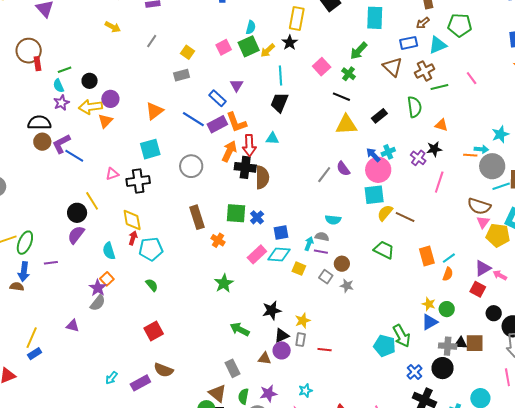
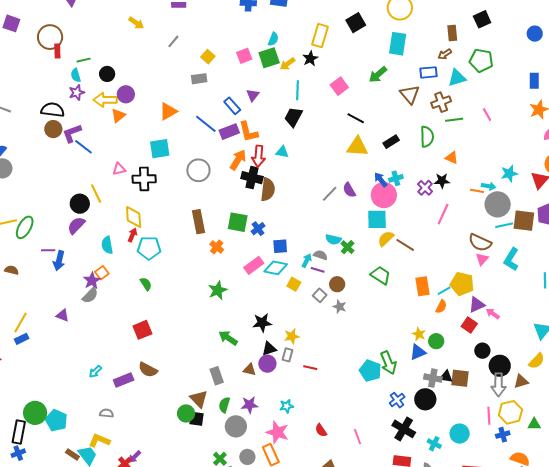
green cross: (349, 74) -> (348, 247), moved
yellow pentagon: (498, 235) -> (462, 284), moved
blue arrow: (24, 272) -> (59, 261), moved

